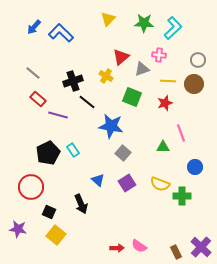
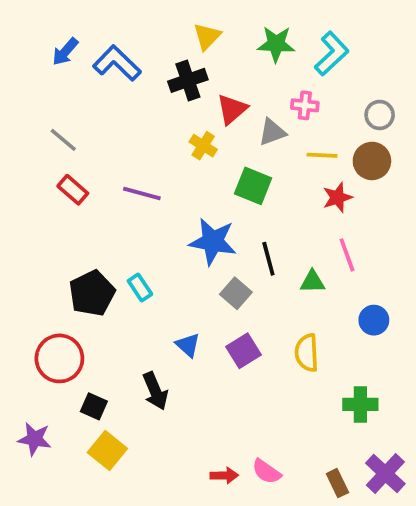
black cross: (73, 81) -> (188, 80), moved
black line: (87, 102) -> (268, 259), moved, turned 36
red star: (165, 103) -> (337, 197), moved
purple line: (58, 115) -> (142, 194), moved
yellow semicircle: (160, 184) -> (307, 353), turned 66
green cross: (182, 196) -> (360, 404), moved

